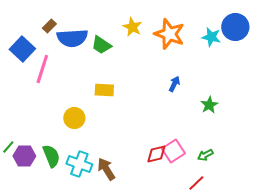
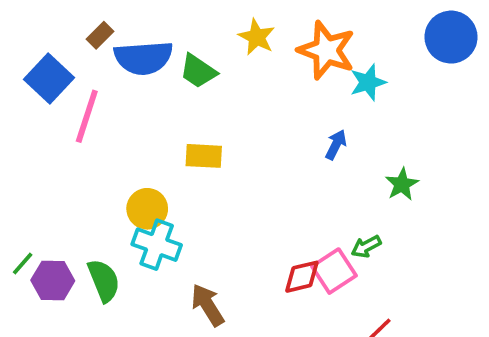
cyan star: (211, 37) -> (368, 82), moved, turned -30
green arrow: (205, 155) -> (366, 247), moved
cyan cross: (79, 164) -> (157, 245), moved

